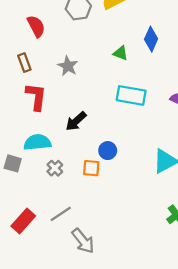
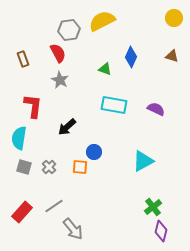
red semicircle: (36, 26) -> (58, 53), moved
brown rectangle: (24, 63) -> (23, 59), moved
cyan semicircle: (37, 142) -> (19, 138), moved, turned -75
gray square: (13, 163) -> (24, 167), moved

